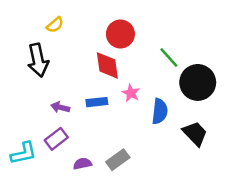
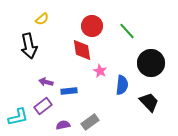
green line: (169, 58) -> (127, 31), moved
blue rectangle: (97, 102) -> (69, 91), moved

